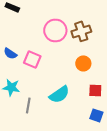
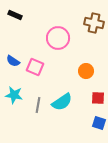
brown cross: (81, 31) -> (94, 23), moved, turned 30
gray line: (28, 105) -> (38, 105), moved

